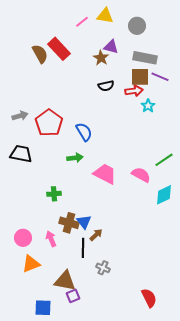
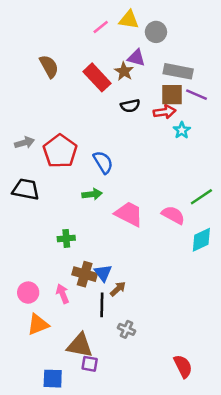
gray circle: (137, 26) -> (156, 32), moved
red rectangle: (59, 49) -> (97, 77), moved
purple square: (73, 296) -> (90, 364), turned 32

